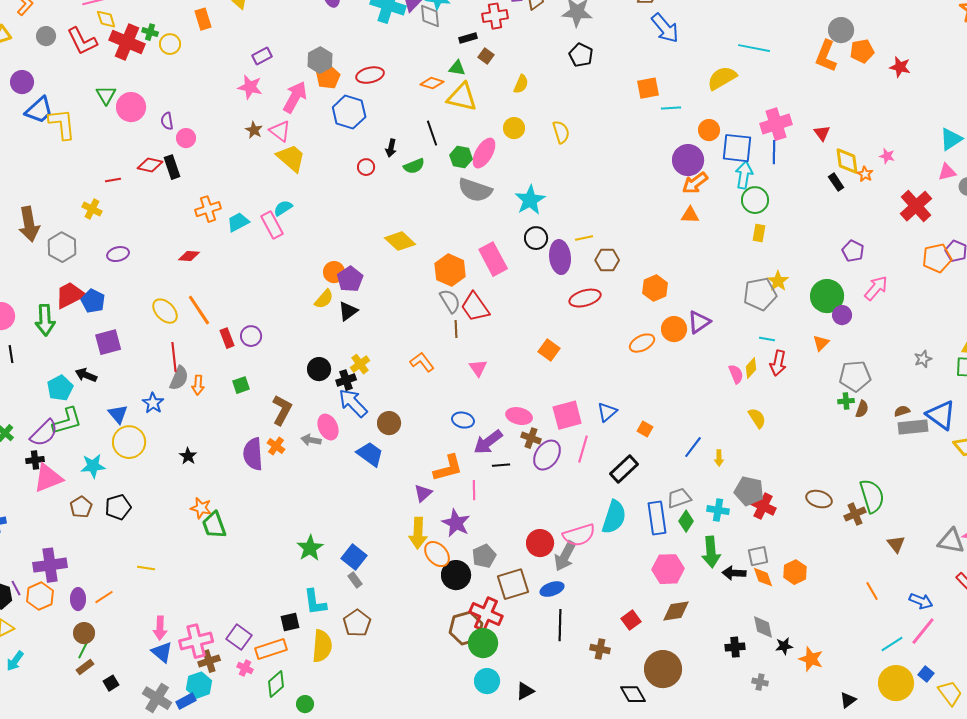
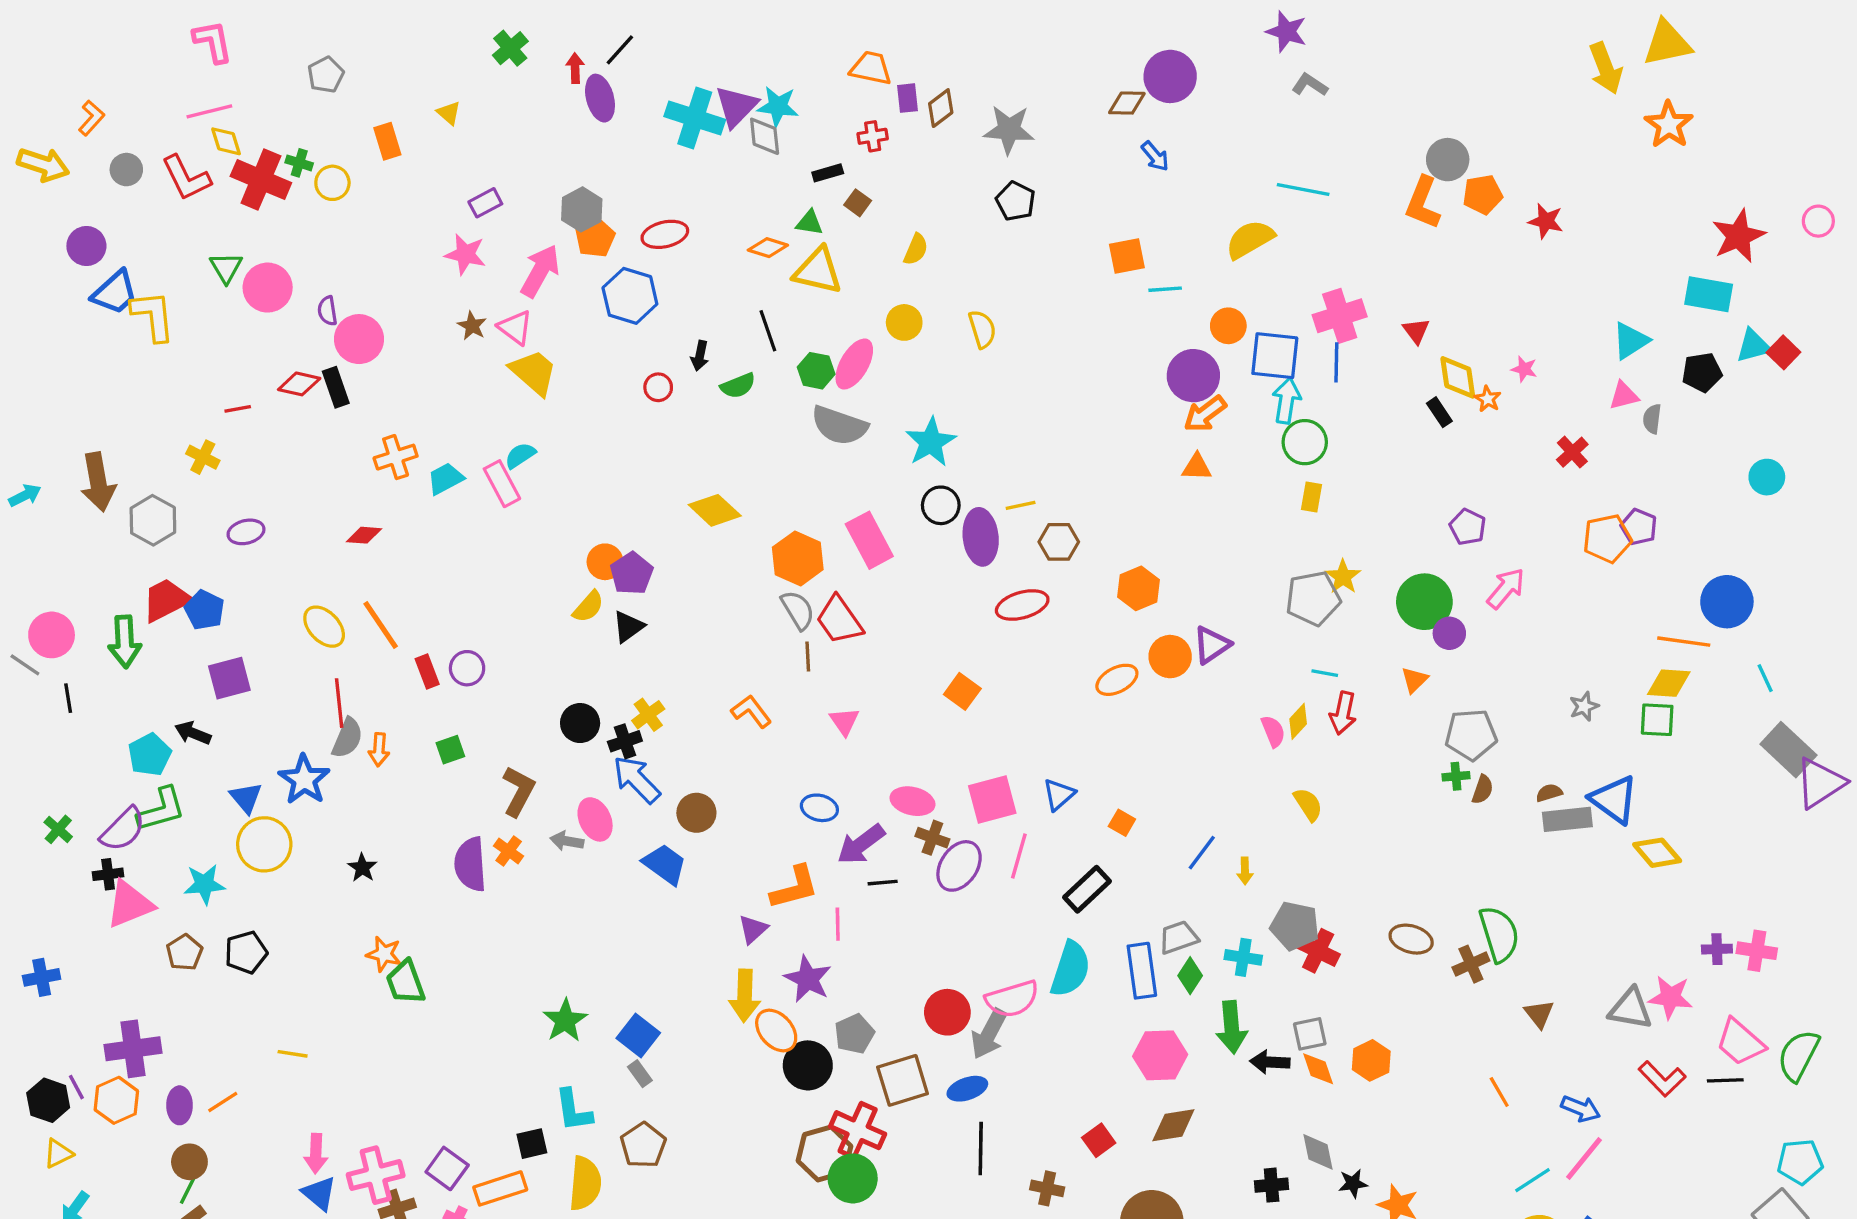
red cross: (495, 16) -> (873, 136), size x0.7
blue arrow: (665, 28) -> (1155, 156), size x0.6
pink circle: (186, 138) -> (359, 339), size x1.5
red cross: (916, 206) -> (1572, 452), size x0.6
blue star: (153, 403) -> (304, 780), size x1.4

